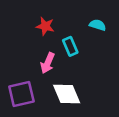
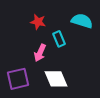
cyan semicircle: (98, 25) -> (82, 21), size x1.5

